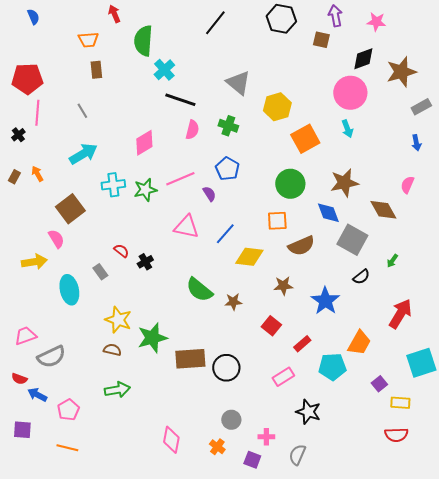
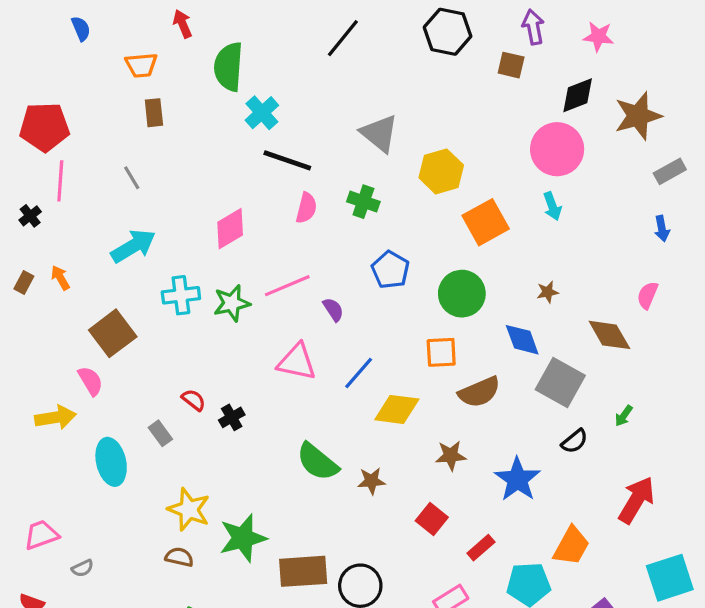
blue semicircle: (33, 17) -> (81, 29), moved
blue pentagon: (227, 169) -> (390, 270), moved
brown star: (344, 183) -> (548, 292), size x0.5
gray semicircle: (51, 357) -> (83, 568), size x0.5

